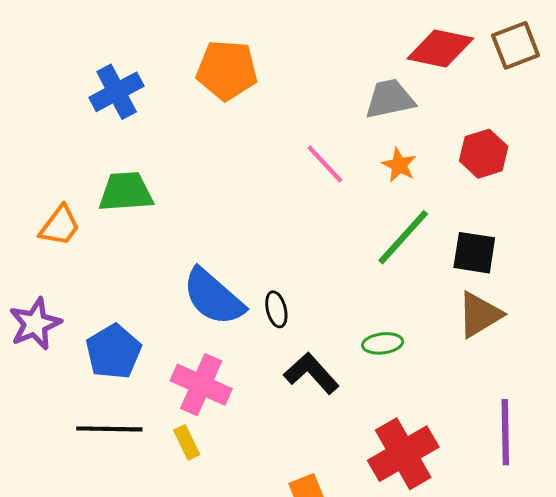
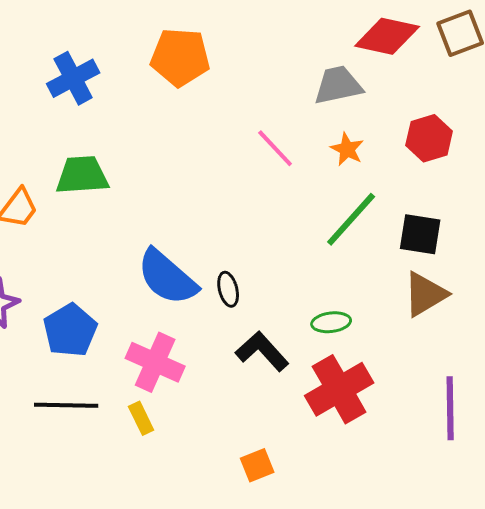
red cross: (403, 454) -> (339, 389), moved

